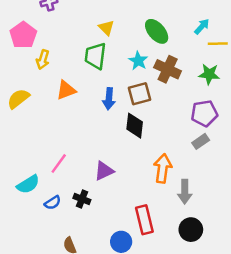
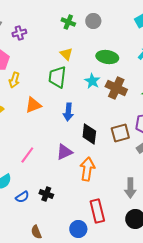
green ellipse: (157, 31) -> (107, 57), turned -40
brown square: (139, 94) -> (120, 133), moved
pink line: (59, 164) -> (27, 155), moved
orange arrow: (163, 168) -> (87, 169), moved
purple triangle: (104, 171) -> (64, 152), moved

